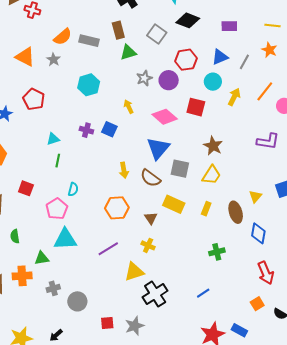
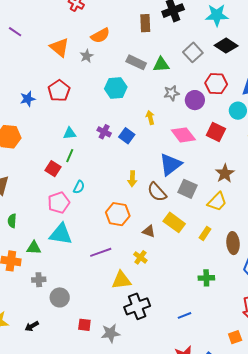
brown rectangle: (118, 30) -> (145, 23), moved
gray rectangle: (89, 41) -> (136, 62), moved
red square: (26, 188) -> (53, 169), moved
brown triangle: (151, 218) -> (149, 231), turned -48

